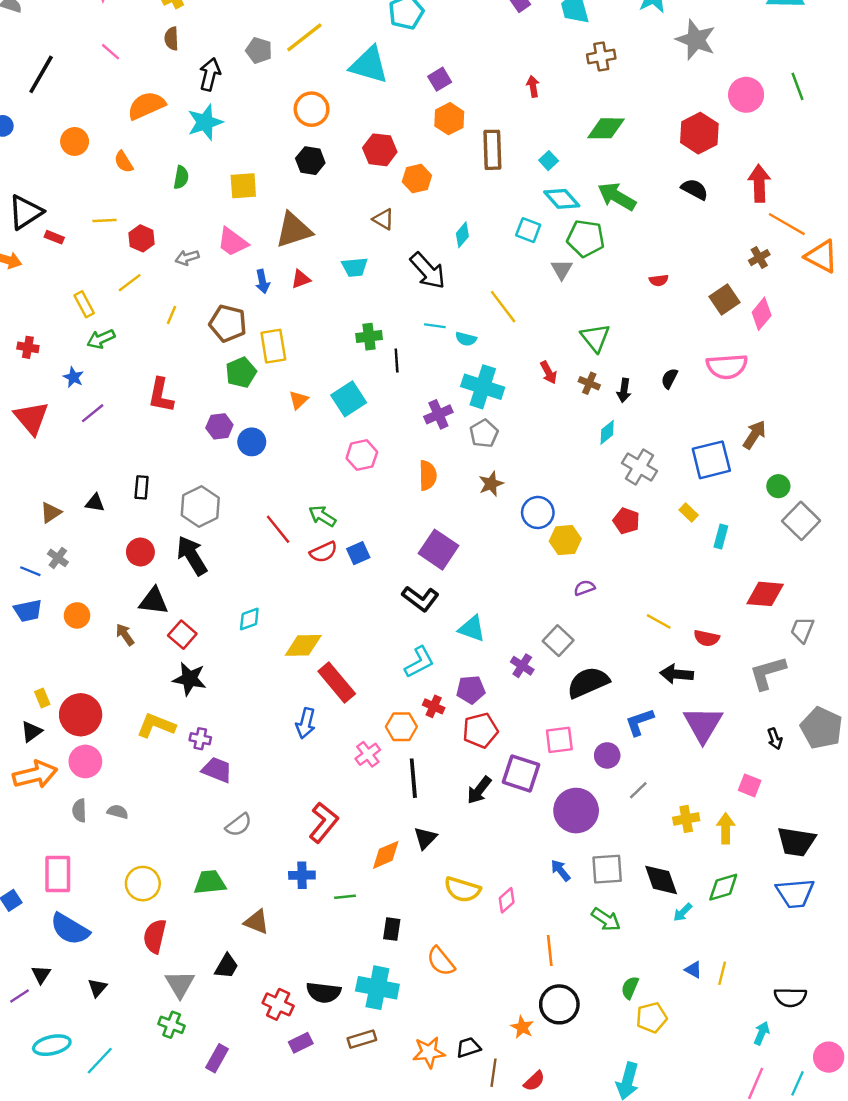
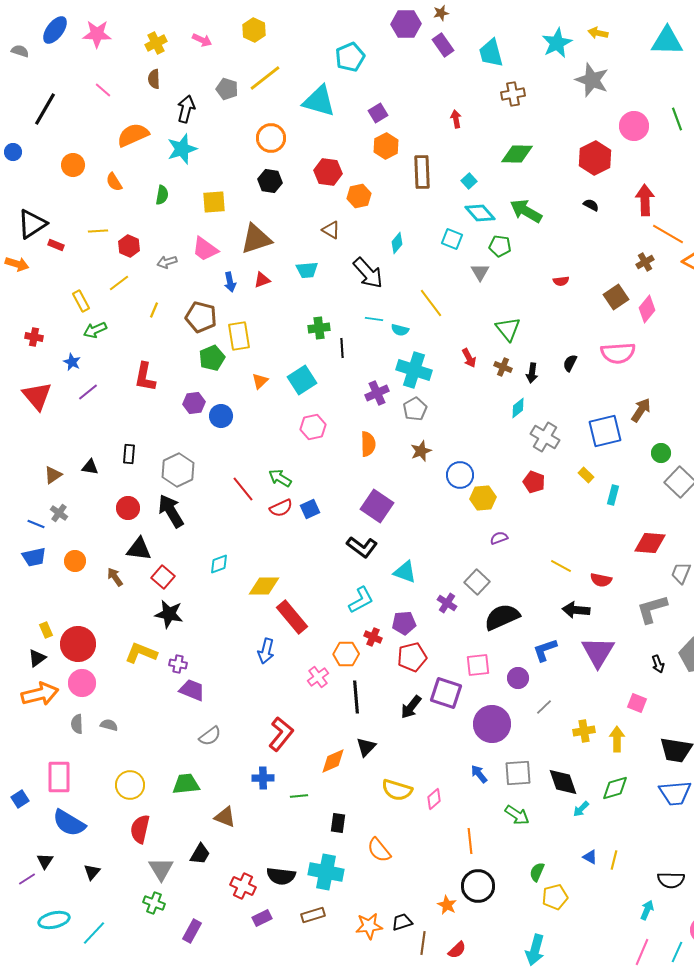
black semicircle: (695, 189) -> (591, 205), size x0.7
green pentagon: (586, 238) -> (500, 246), size x0.7

